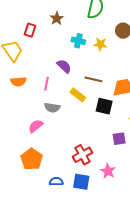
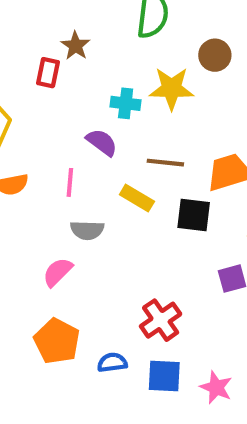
red rectangle: (30, 30) -> (48, 73), moved
cyan cross: (78, 41) -> (126, 103), moved
yellow star: (100, 44) -> (172, 89), size x1.5
pink star: (108, 171) -> (216, 387), moved
blue semicircle: (56, 181) -> (112, 363), moved

